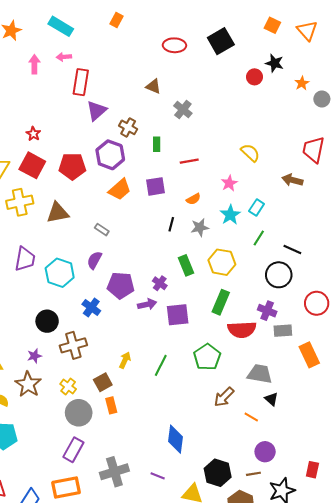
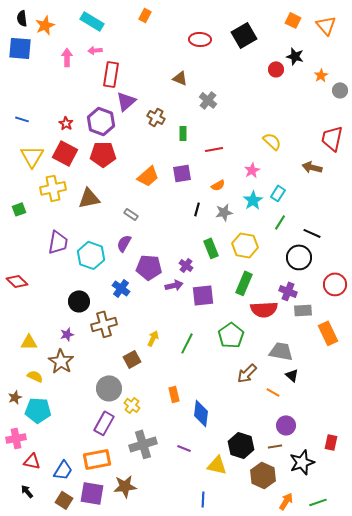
purple hexagon: (110, 155) -> (101, 121), moved
yellow cross: (68, 386) -> (132, 405), moved
orange rectangle: (111, 405) -> (174, 394), moved

